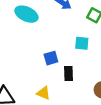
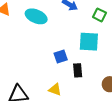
cyan square: (82, 43) -> (89, 42), size x1.5

